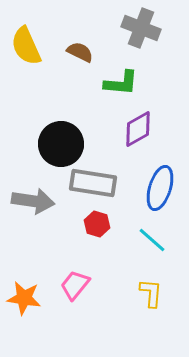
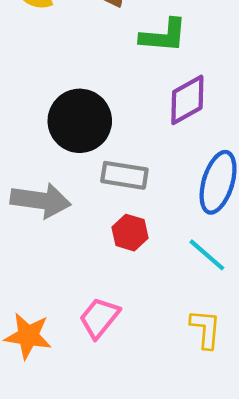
gray rectangle: (93, 183) -> (124, 175), size x0.7

